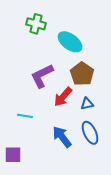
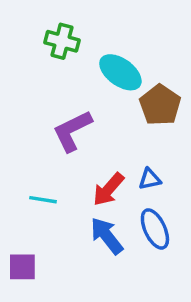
brown pentagon: (82, 74) -> (160, 105), moved
red arrow: (63, 97) -> (108, 189), moved

